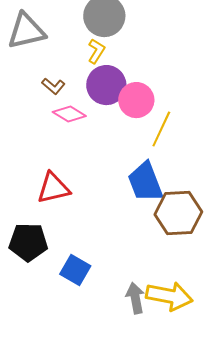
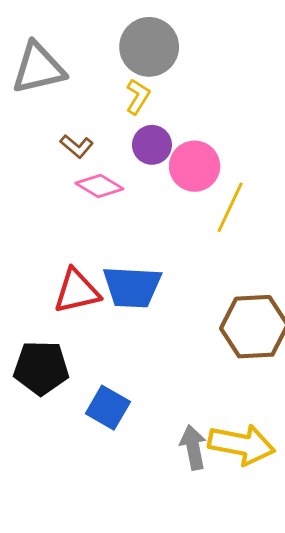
purple circle: (106, 85) -> (152, 145), size x0.7
blue trapezoid: (145, 182) -> (132, 287), moved, turned -66

